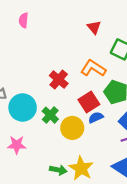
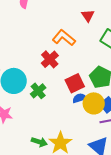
orange L-shape: (93, 68) -> (64, 38), moved
yellow circle: (72, 128) -> (94, 103), moved

